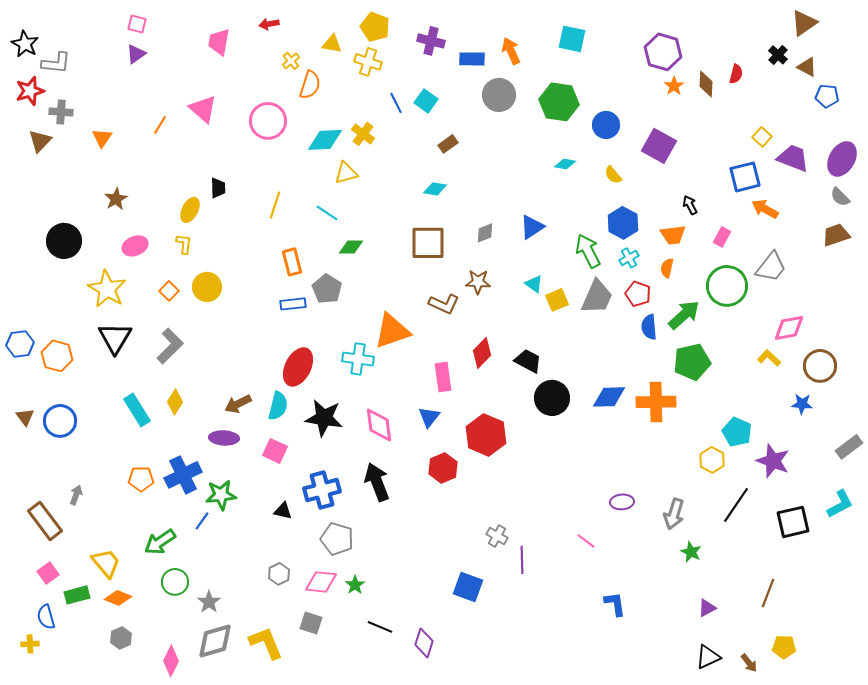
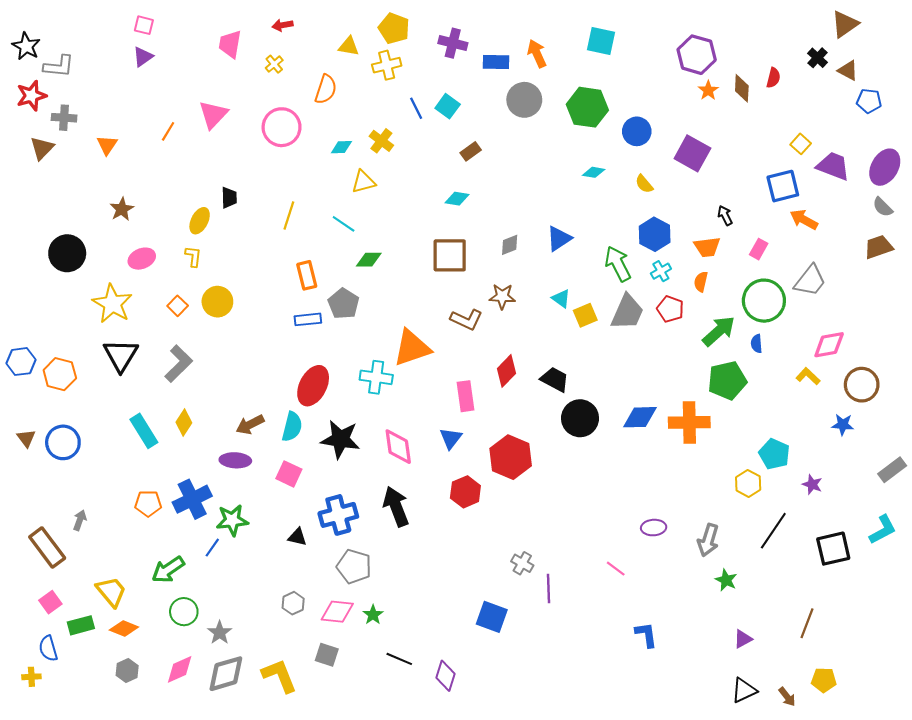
yellow cross: (291, 61) -> (274, 64), moved
yellow cross: (368, 62) -> (387, 65), turned -32
pink triangle: (203, 109) -> (213, 115), turned 32
cyan diamond: (325, 140) -> (341, 147), size x0.6
blue semicircle: (649, 327) -> (757, 344), moved, size x0.7
purple star: (773, 461) -> (812, 484), size x0.6
pink diamond: (171, 661) -> (180, 669), moved, turned 40

